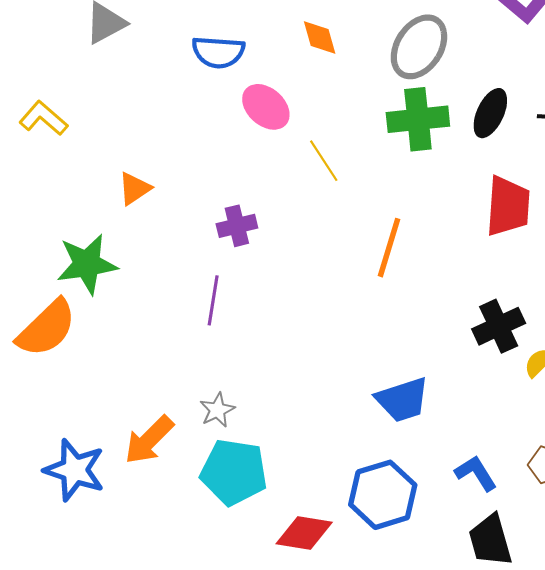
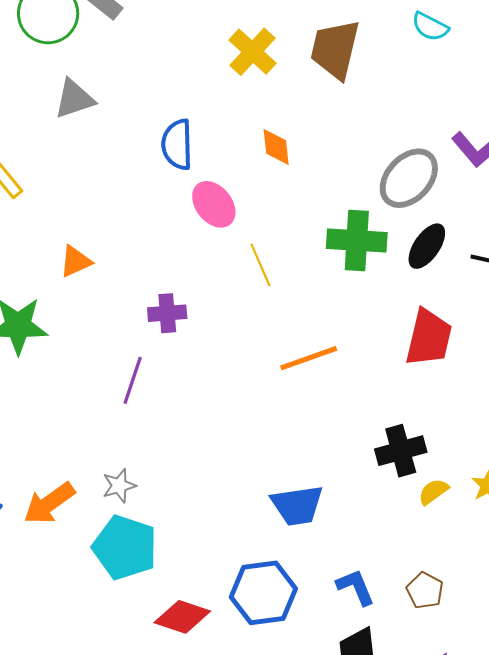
gray ellipse: (419, 47) -> (409, 178), moved
blue semicircle: (218, 52) -> (177, 145), turned 75
orange line: (389, 248) -> (309, 358), turned 44

